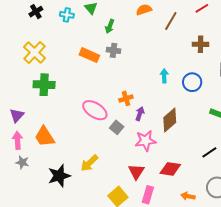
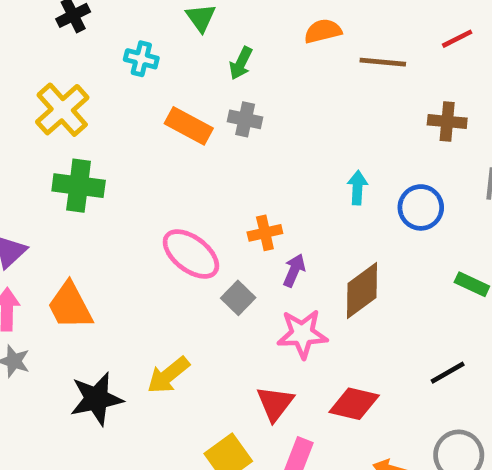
cyan cross: (67, 15) -> (141, 59), moved
brown line: (171, 21) -> (383, 62), turned 60

